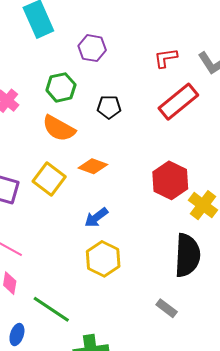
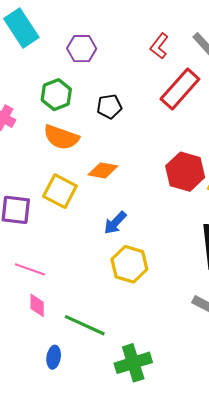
red L-shape: (166, 58) -> (159, 46), turned -35

